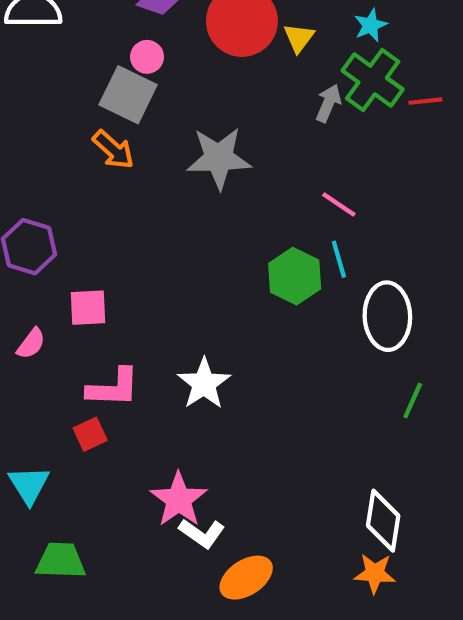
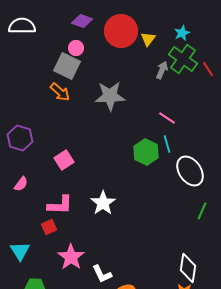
red line: (425, 101) -> (208, 69), turned 63
pink square: (88, 308) -> (64, 160), moved, turned -30
white ellipse: (387, 316) -> (190, 171), turned -32
pink star: (179, 500) -> (71, 257), moved
white L-shape: (202, 533) -> (102, 274), turned 30

